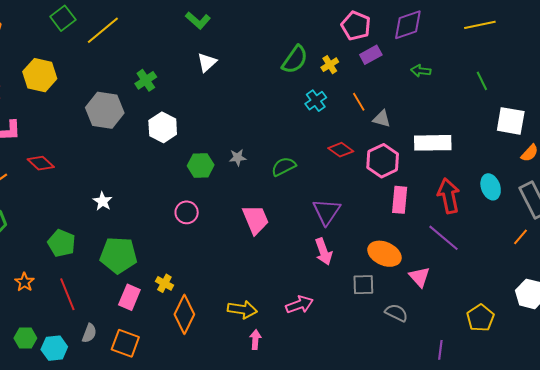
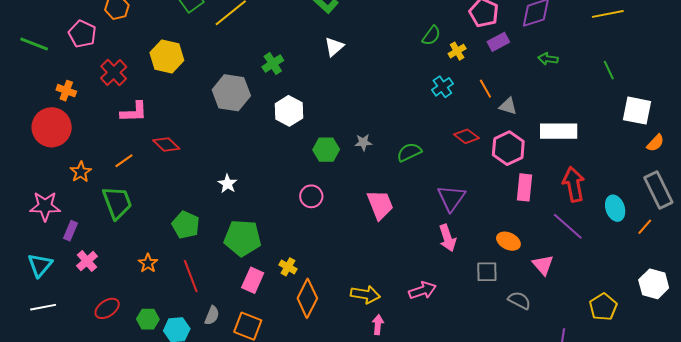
green semicircle: (295, 60) -> (431, 36), moved, size x0.7
cyan ellipse: (491, 187) -> (615, 208), moved
orange ellipse: (384, 254) -> (508, 241), size x0.7

